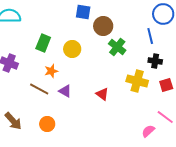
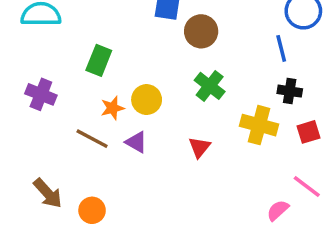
green cross: (117, 47) -> (210, 86), moved
yellow circle: (72, 49) -> (147, 100), moved
red triangle: (102, 94) -> (199, 147), turned 32
orange circle: (47, 124) -> (92, 210), moved

